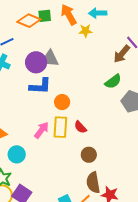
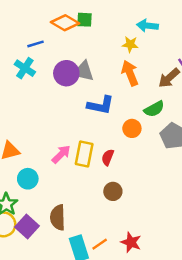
orange arrow: (69, 15) -> (130, 73), moved
blue L-shape: (40, 86) -> (101, 105), moved
orange circle: (62, 102) -> (132, 128), moved
red semicircle: (80, 127) -> (108, 157), turned 56
brown semicircle: (93, 183) -> (58, 217), moved

